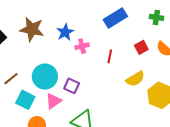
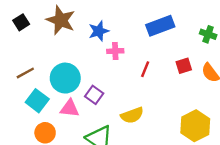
yellow semicircle: (135, 79) -> (132, 115), moved
pink triangle: (53, 101) -> (70, 108), turned 30

